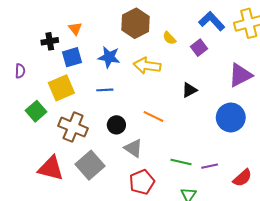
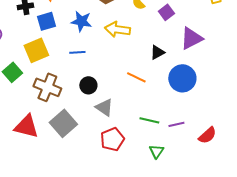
purple triangle: (240, 75) -> (191, 38), moved
orange line: (153, 116) -> (136, 77), moved
blue circle: (231, 117) -> (182, 78), moved

